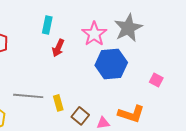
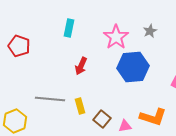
gray star: (128, 28) -> (150, 31), size x0.5
red arrow: (58, 48) -> (81, 66), moved

